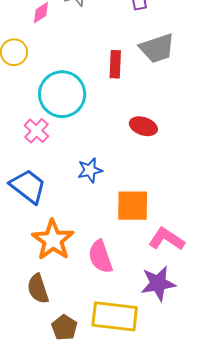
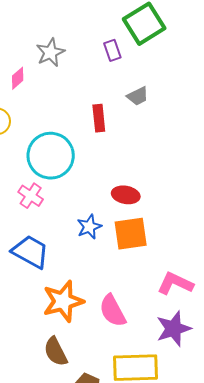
gray trapezoid: (157, 48) -> (138, 96), size x0.6
red ellipse: (143, 126) -> (126, 195), moved
orange square: (133, 206) -> (131, 234), moved
orange star: (53, 240) -> (63, 301), turned 30

